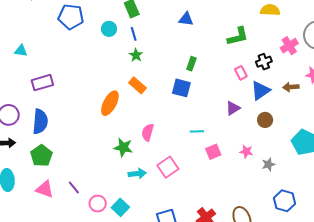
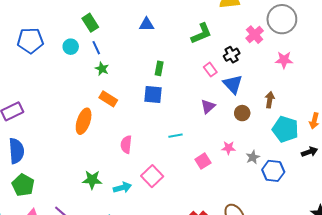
brown arrow: (291, 87) -> (270, 100), moved, turned 112
blue triangle: (260, 90) -> (233, 84), turned -30
green star: (123, 147) -> (92, 180), moved
pink square: (213, 152) -> (203, 161), moved
blue hexagon: (284, 201) -> (273, 171), moved

